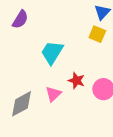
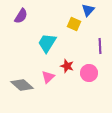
yellow square: (97, 34) -> (74, 24), moved
gray diamond: (21, 104) -> (22, 85), turned 70

